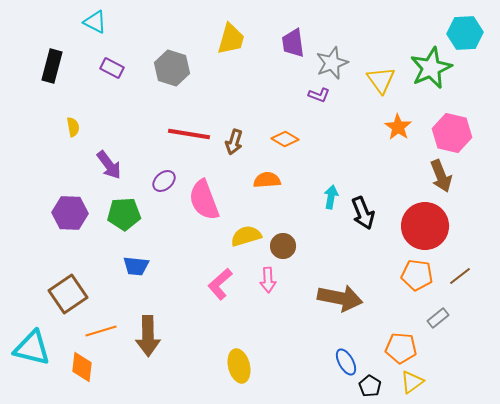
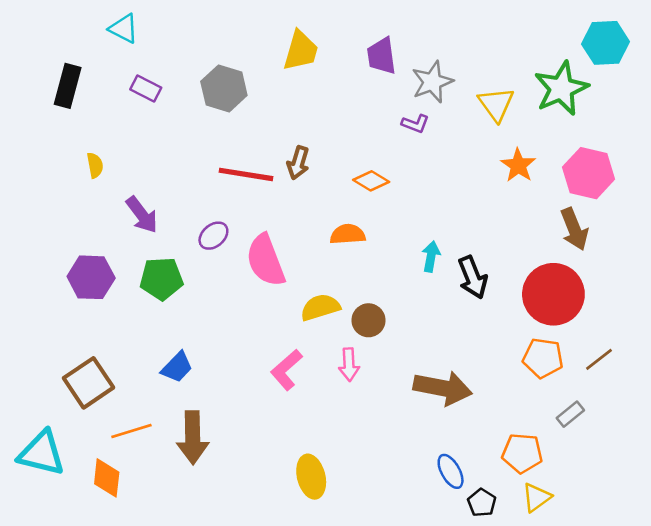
brown arrow: (234, 142) -> (298, 163), moved
blue trapezoid: (136, 266) -> (177, 367), moved, turned -52

